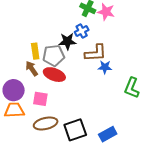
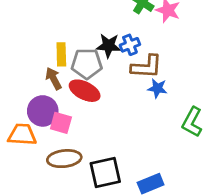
blue cross: (82, 31) -> (130, 45), moved
purple circle: (14, 90) -> (43, 111), moved

